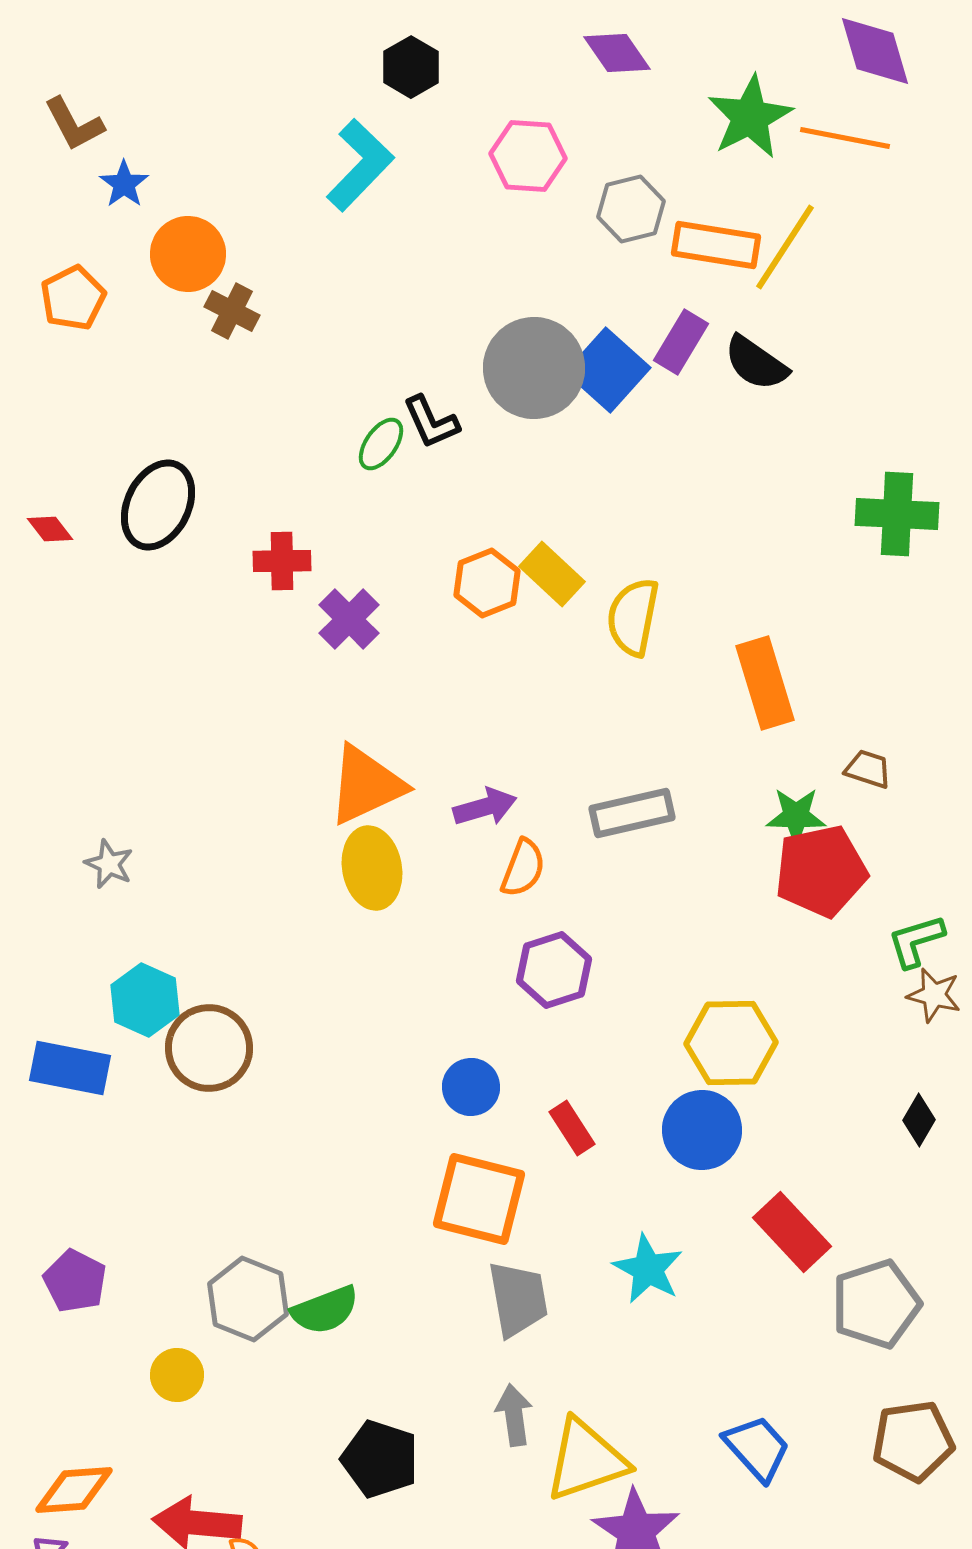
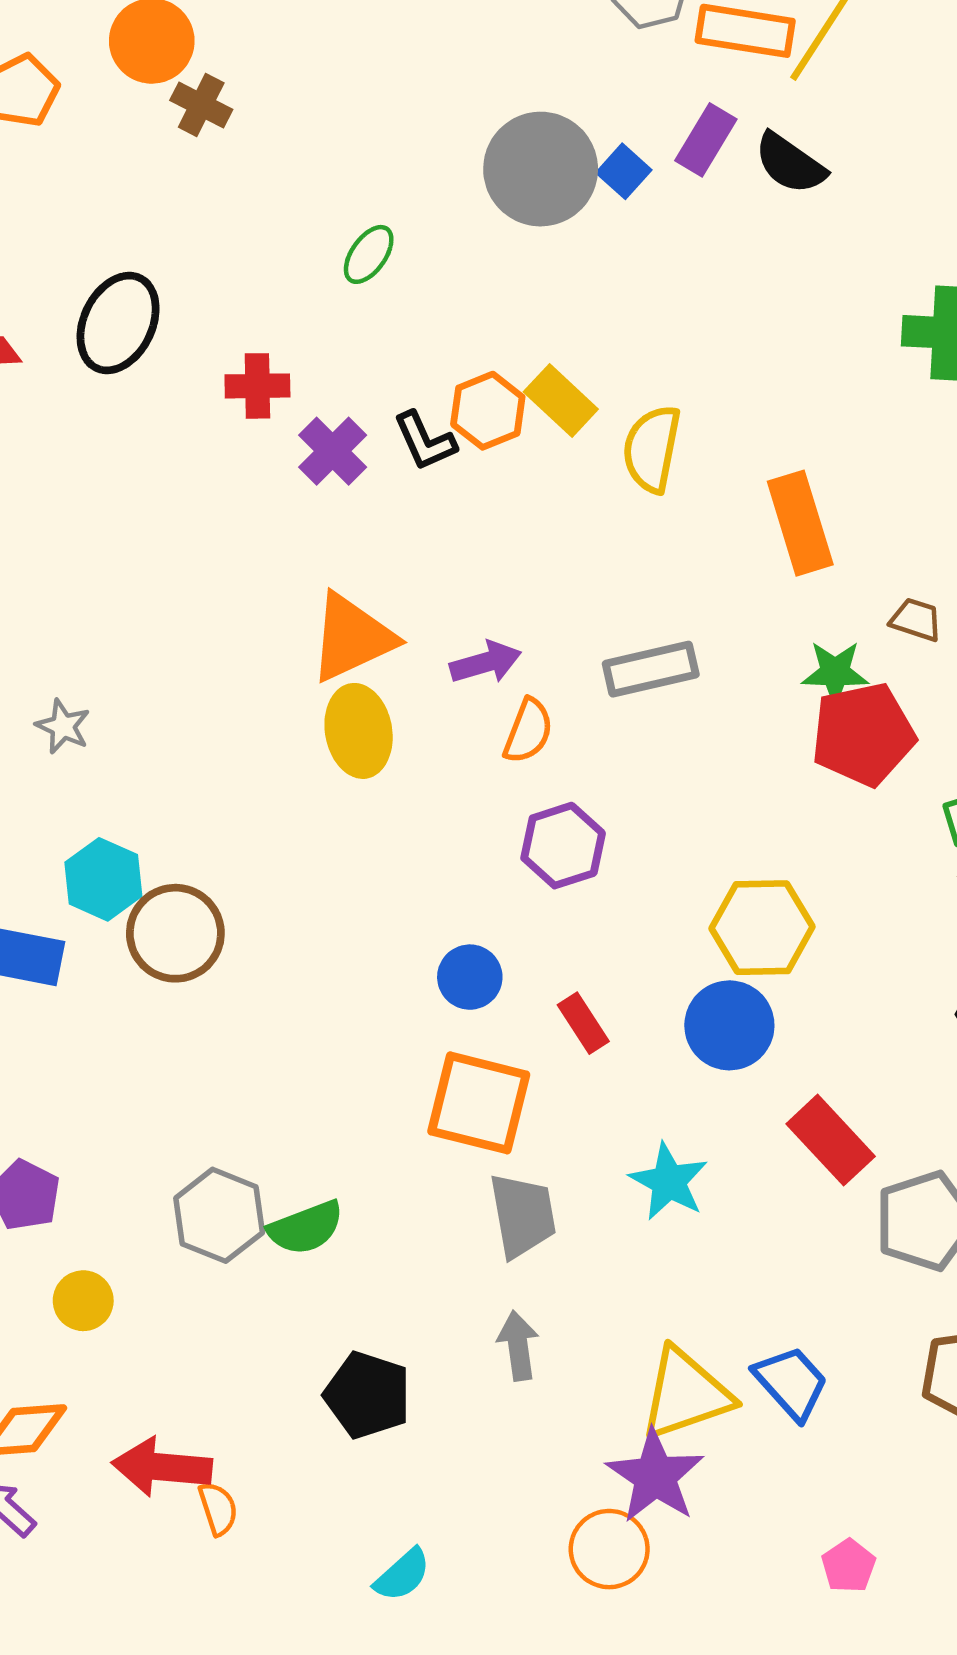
blue square: (608, 370) -> (624, 171), size x0.6
black L-shape: (431, 422) -> (425, 441), moved
yellow circle: (177, 1375) -> (83, 1301), moved
yellow triangle: (586, 1460) -> (686, 1394), moved

